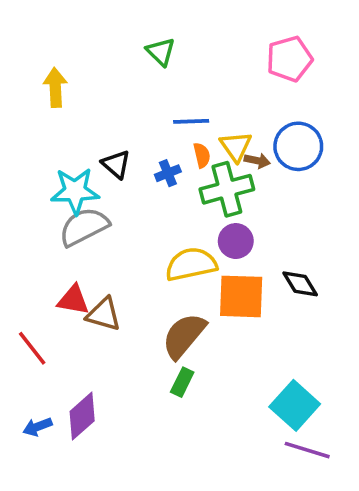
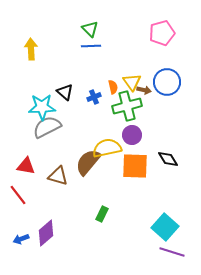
blue line: (191, 121) -> (91, 46), moved
red triangle: (73, 300) -> (26, 166), moved
brown semicircle: (184, 336) -> (88, 162), moved

